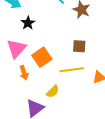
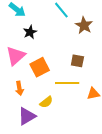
orange arrow: (24, 73) -> (19, 88), moved

